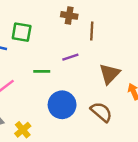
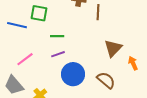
purple line: (70, 57) -> (58, 54), moved
green line: (42, 71) -> (57, 36), moved

